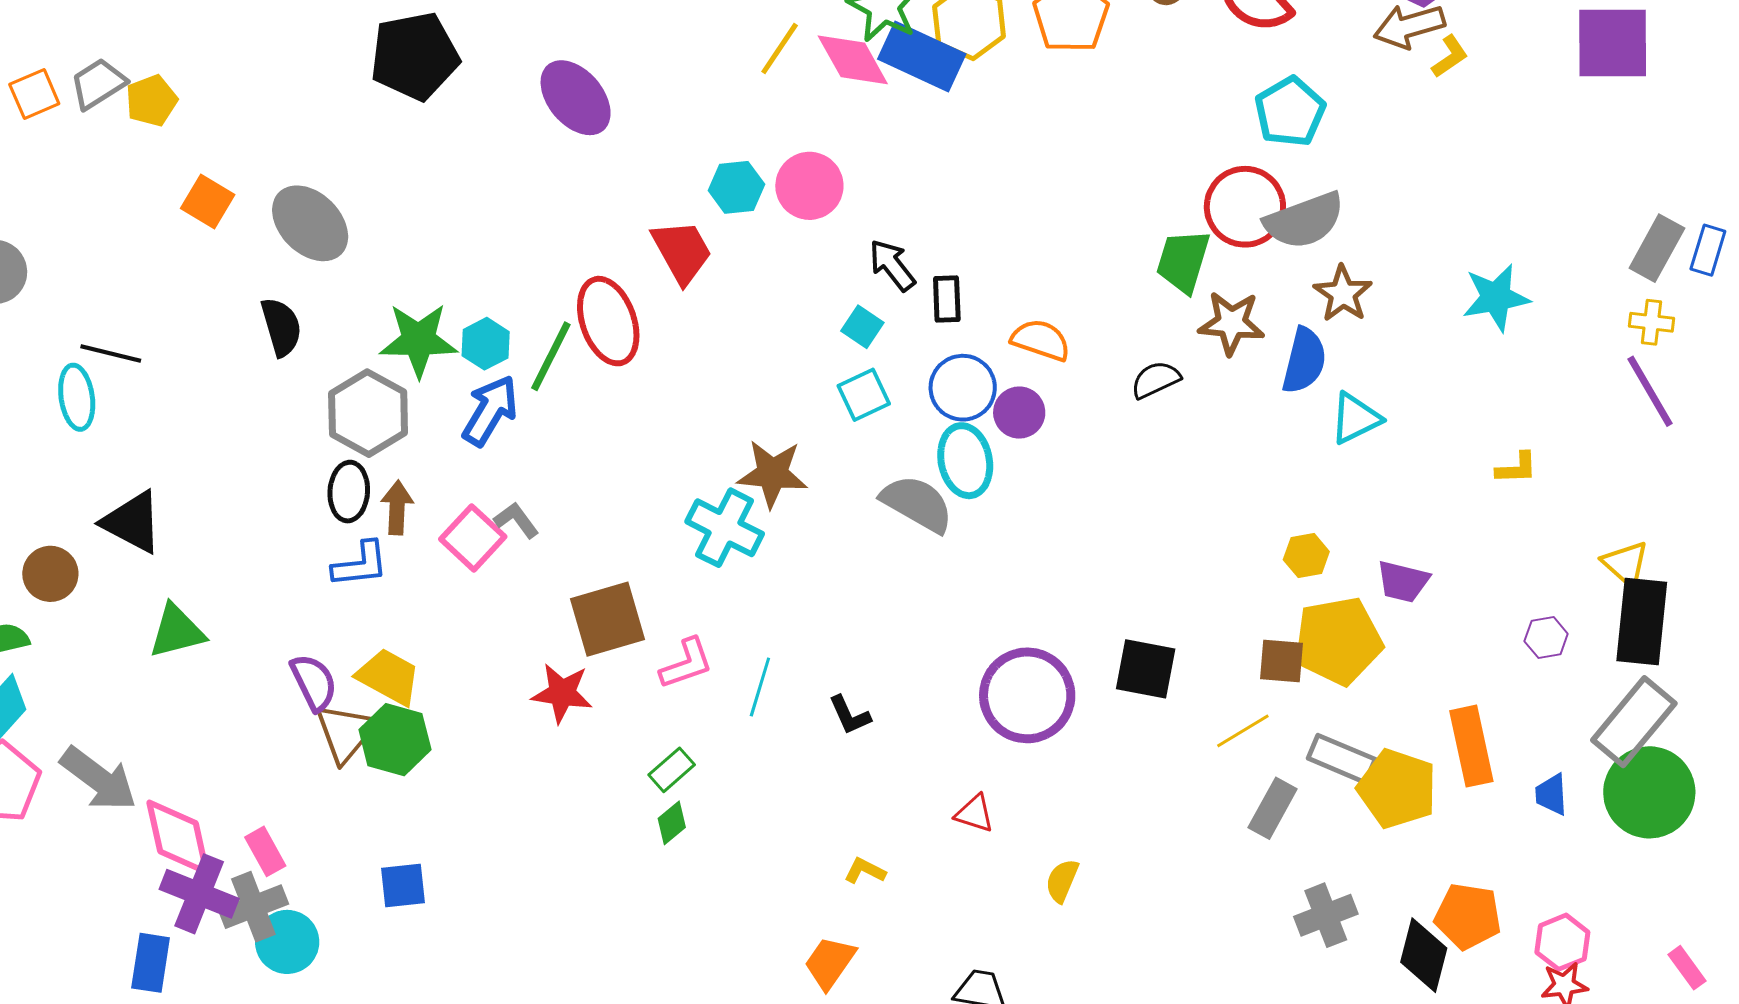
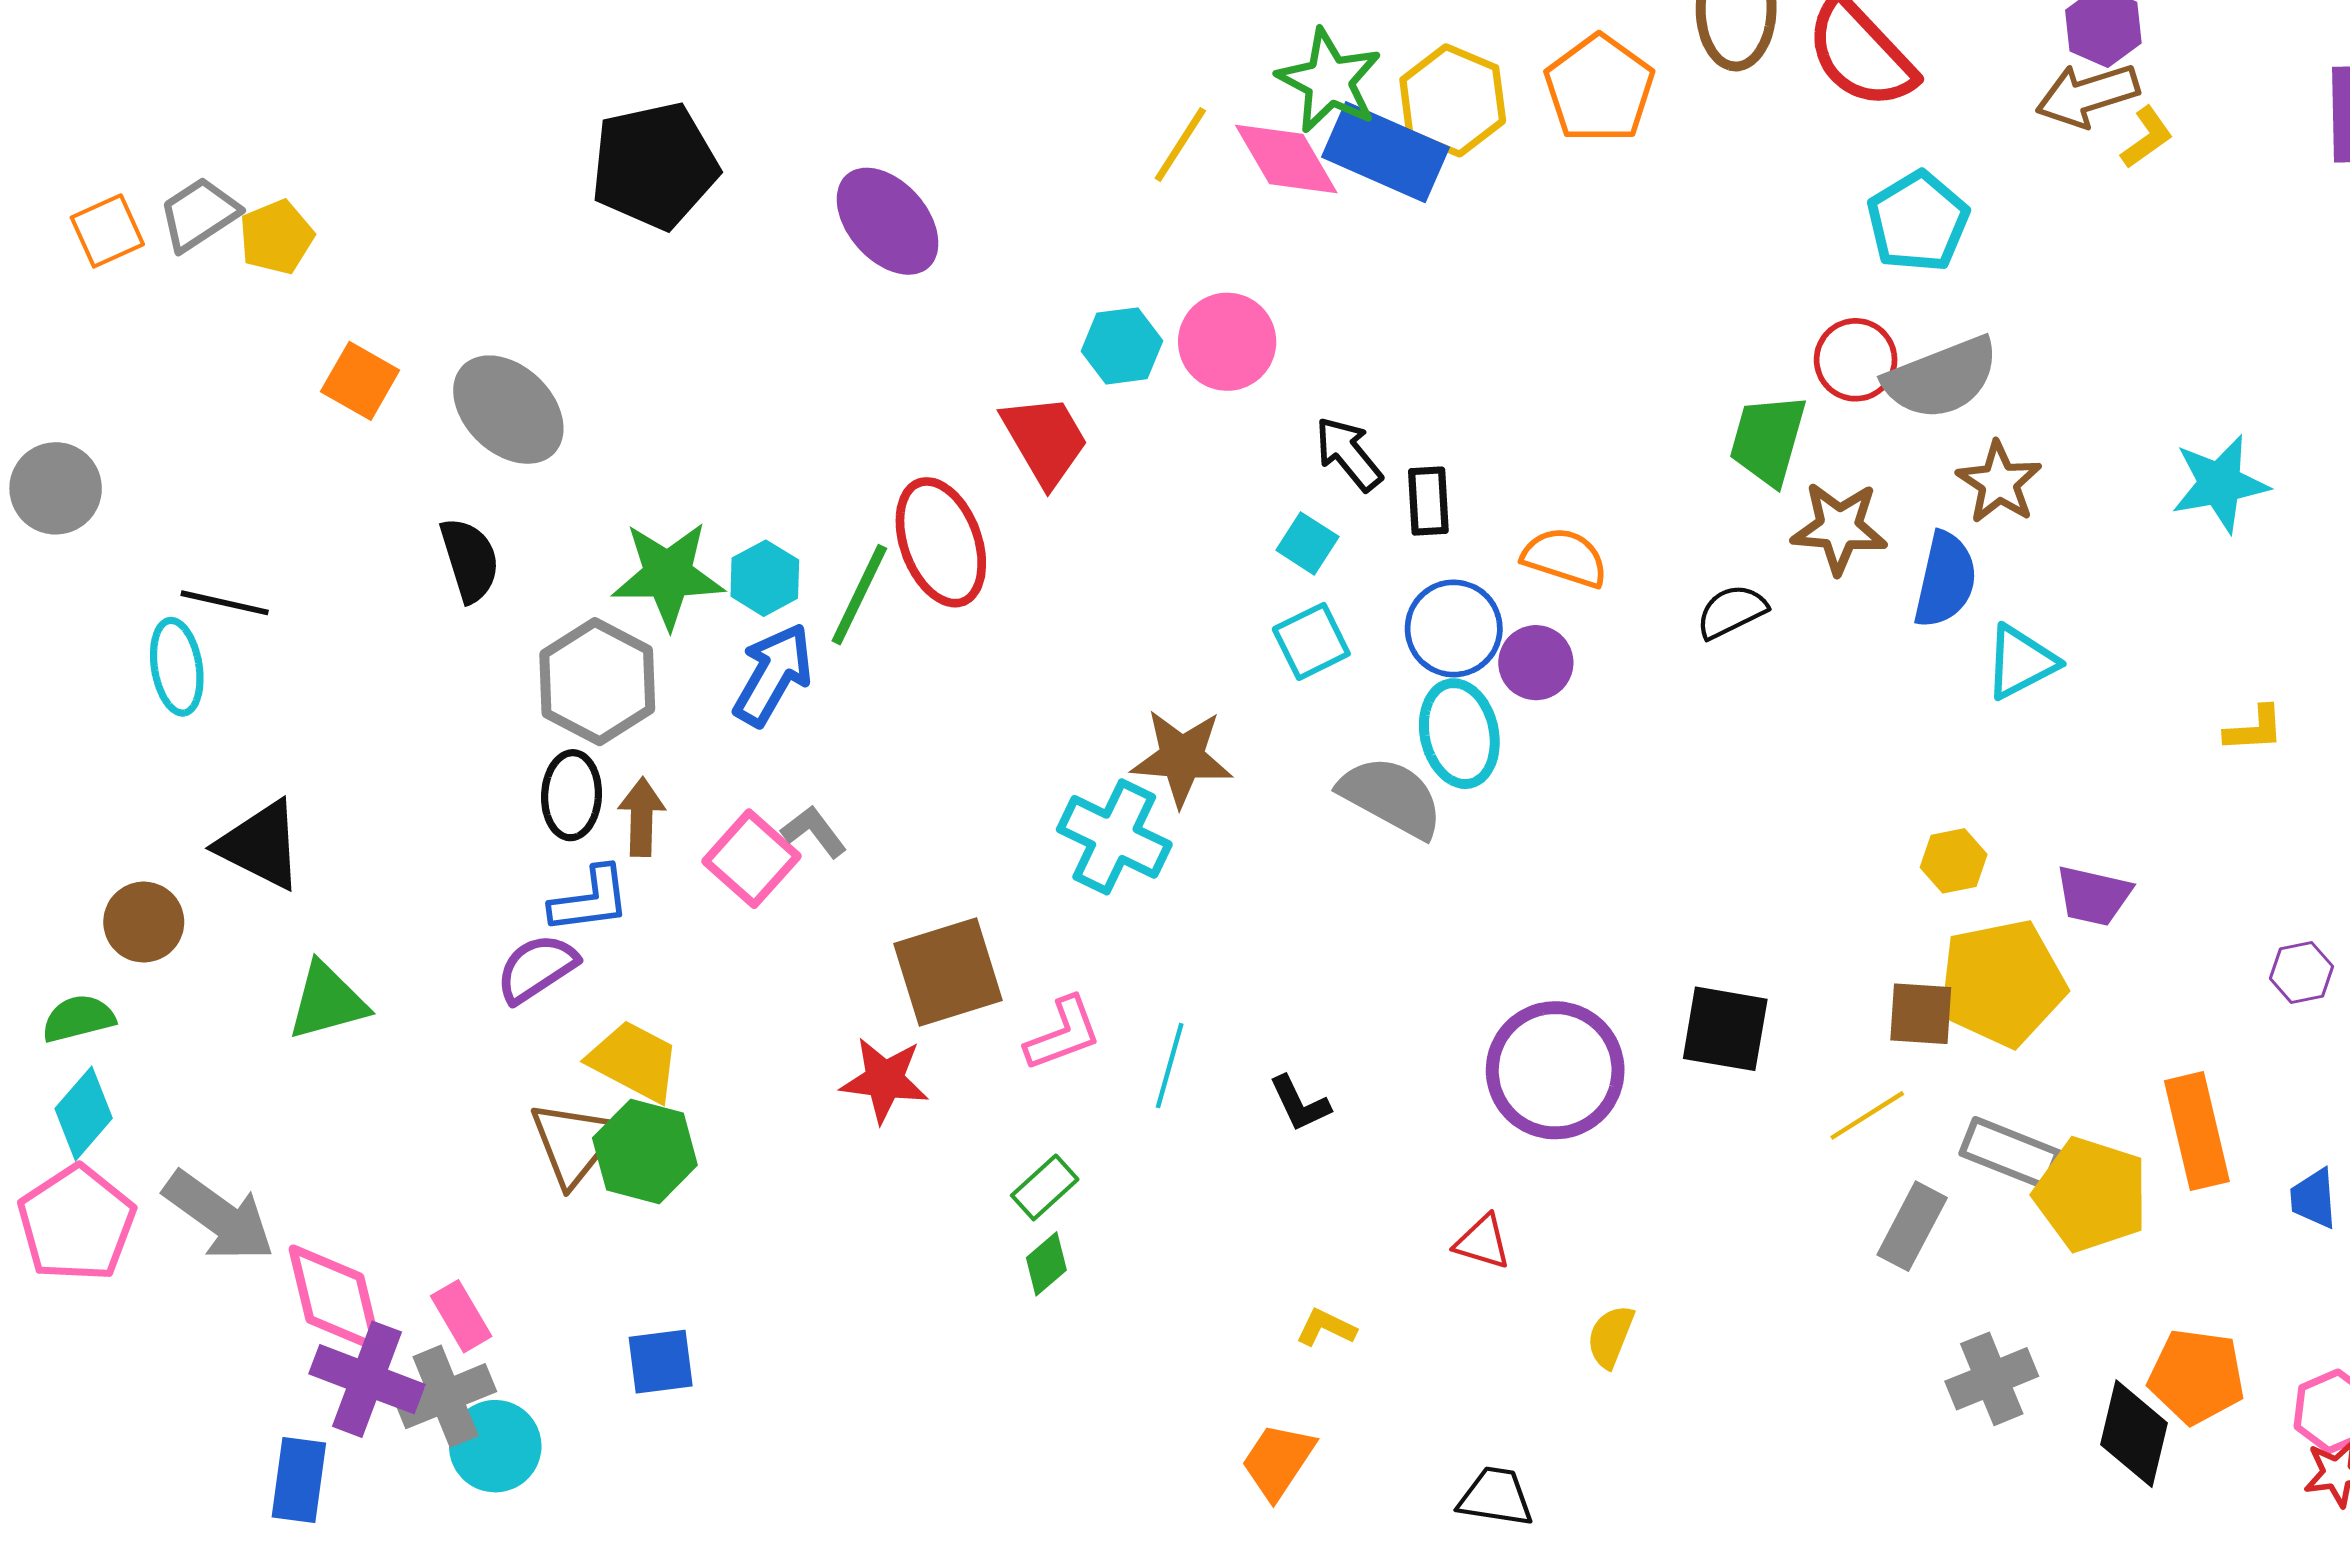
red circle: (1245, 207) -> (1856, 360), size x0.7
purple semicircle: (314, 682) -> (537, 968), moved, turned -96

